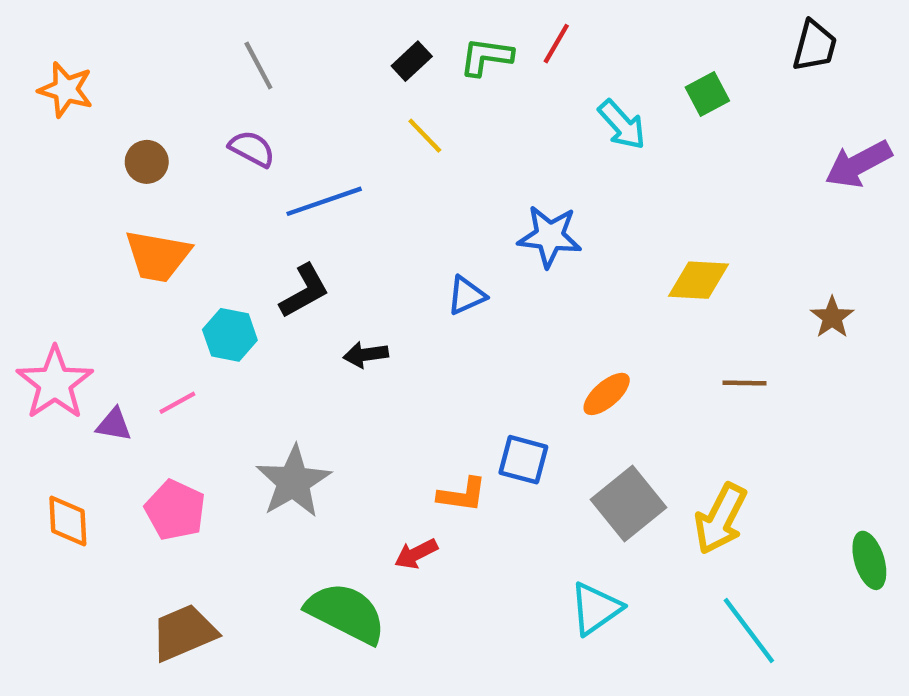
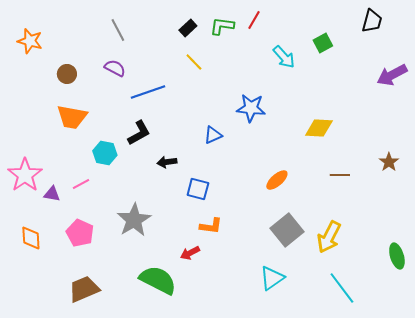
brown star: (832, 317) -> (389, 162), moved
blue square: (523, 460) -> (198, 189), moved

